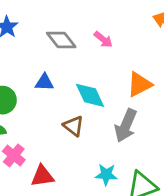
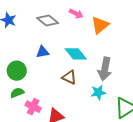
orange triangle: (140, 84) -> (100, 25), moved
cyan star: (106, 175) -> (98, 92), moved

